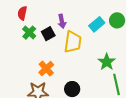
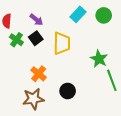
purple arrow: (62, 21) -> (36, 20), moved, turned -32
cyan rectangle: (97, 24) -> (78, 14), moved

